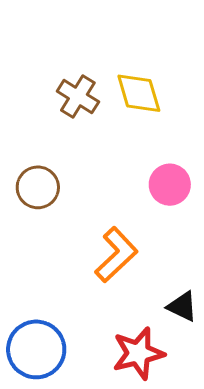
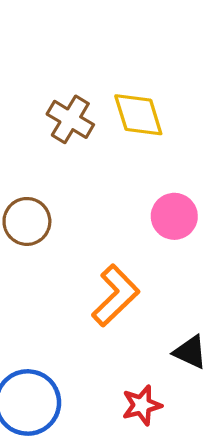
red star: (138, 353) -> (142, 405), size x0.7

